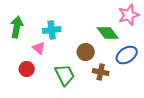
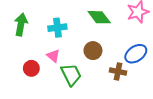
green diamond: (108, 33) -> (99, 17), moved
pink triangle: (39, 48) -> (53, 56), moved
brown cross: (101, 72) -> (118, 71), moved

